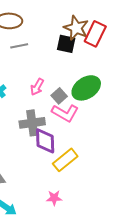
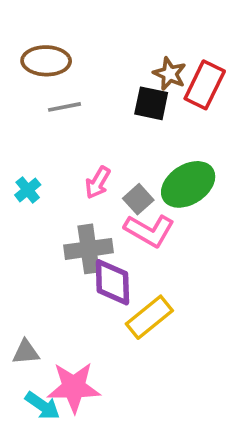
brown star: (76, 28) -> (170, 74), size x0.7
pink star: (54, 198) -> (74, 387), moved, size x1.8

